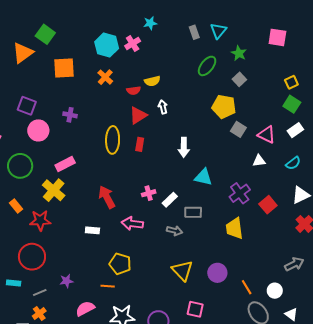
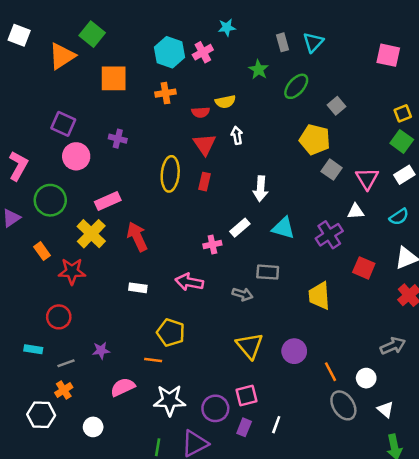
green star: (239, 53) -> (258, 70), moved
orange cross: (105, 77) -> (165, 93), turned 35
red triangle: (138, 115) -> (205, 144), turned -36
pink triangle: (266, 135) -> (367, 179), turned 30
purple cross: (240, 193) -> (329, 235), moved
red arrow: (107, 197) -> (137, 237), moved
white rectangle: (170, 200) -> (240, 228), moved
red square: (268, 205) -> (364, 268), turned -30
red circle: (32, 257) -> (59, 317), size x0.7
pink square: (195, 309) -> (247, 395), moved, turned -30

